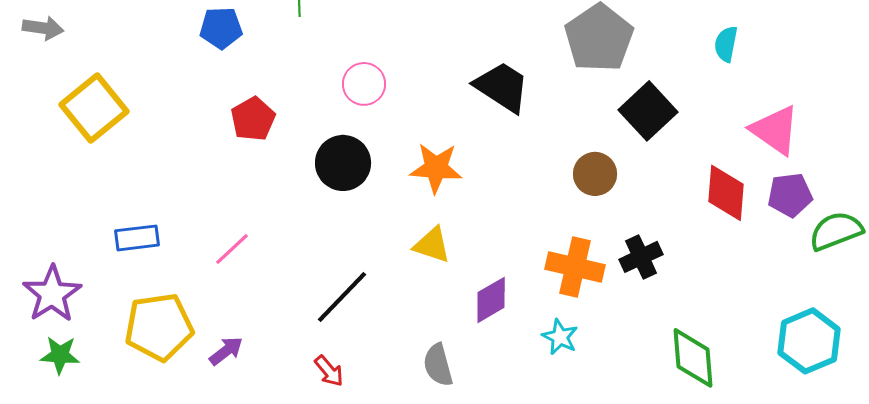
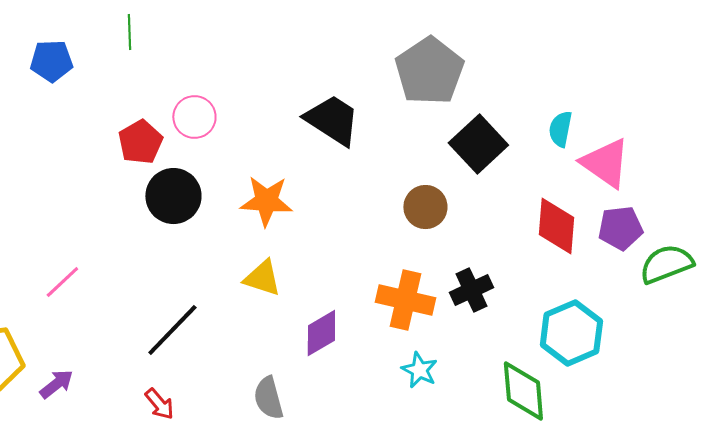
cyan semicircle: (726, 44) -> (560, 129), moved
red pentagon: (253, 119) -> (140, 142), moved
cyan star: (560, 337) -> (419, 370), moved
cyan hexagon: (809, 341) -> (571, 333), moved

